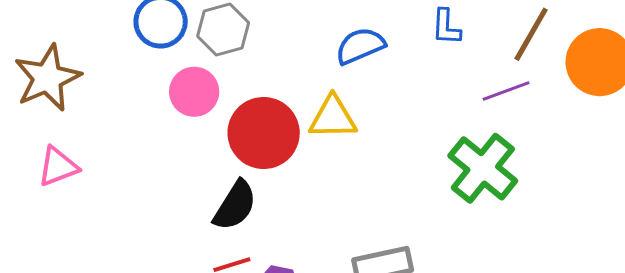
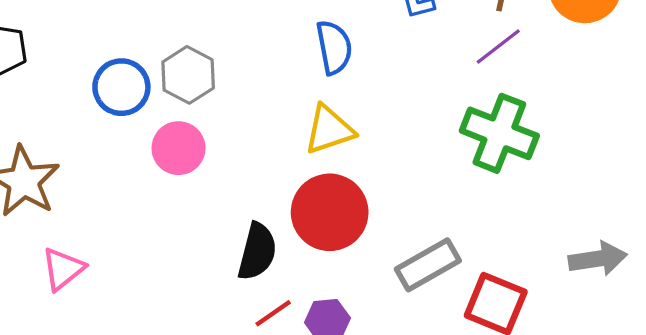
blue semicircle: (360, 46) -> (334, 47), turned 120
red circle: (264, 133) -> (330, 212), moved

